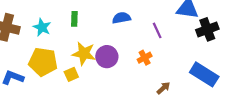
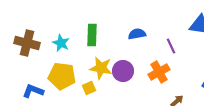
green rectangle: (74, 19) -> (92, 35), size x1.5
orange cross: (145, 58) -> (159, 72), size x1.5

